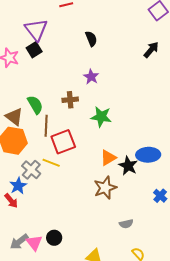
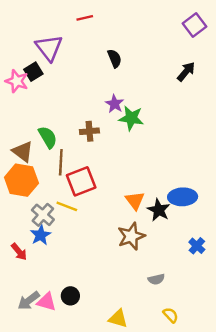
black square: (34, 50) -> (33, 72), moved
green star: (101, 117) -> (131, 118), moved
orange triangle: (108, 158) -> (135, 200), turned -36
blue star: (18, 186) -> (41, 235), moved
pink triangle: (34, 243) -> (47, 302), turned -36

